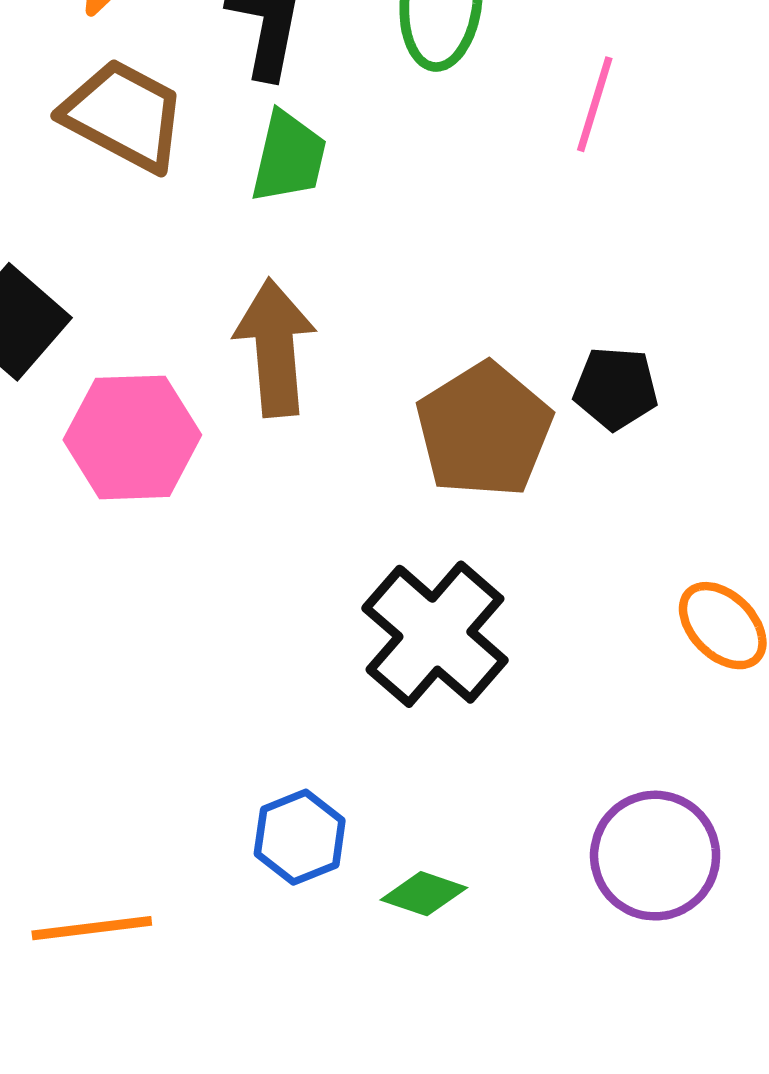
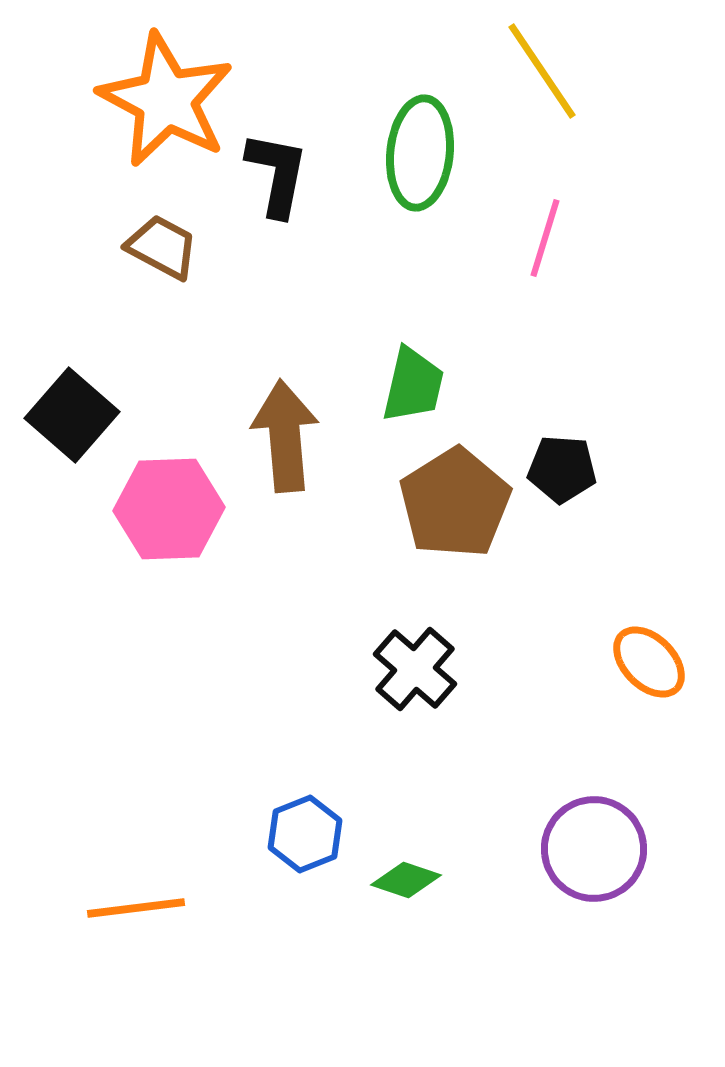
brown trapezoid: (124, 115) -> (162, 247), size x0.7
green trapezoid: (289, 157) -> (413, 385), moved
black cross: (435, 634) -> (415, 669), size x0.7

